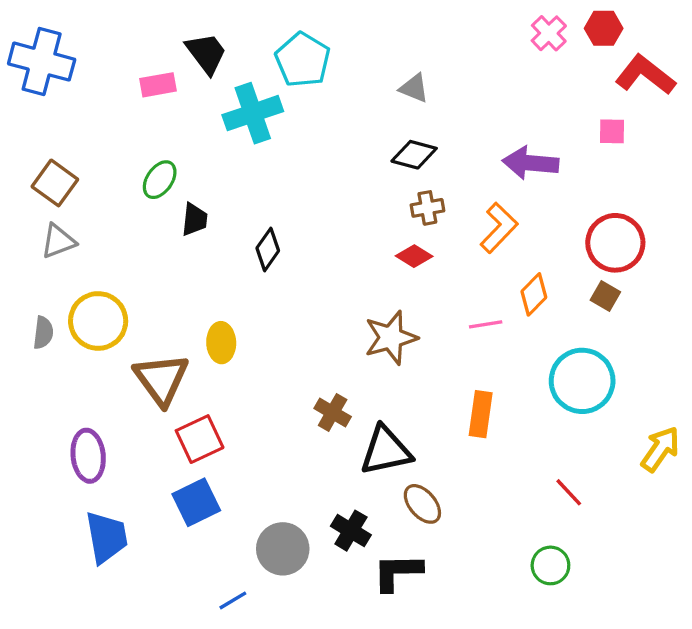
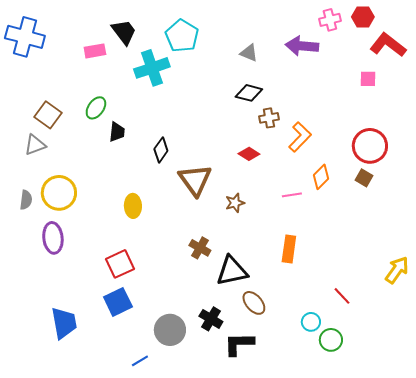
pink cross: (549, 33) -> (330, 20), turned 30
purple arrow: (531, 163) -> (302, 46), moved
brown square: (55, 183) -> (48, 115), moved
brown cross: (427, 208) -> (269, 118), moved
brown star: (391, 338) -> (235, 203), size x0.6
brown triangle: (161, 379) -> (195, 180), moved
cyan circle: (582, 381) -> (311, 322), moved, size x0.5
purple ellipse: (88, 456) -> (53, 238), moved

